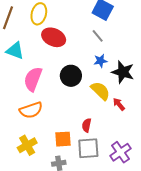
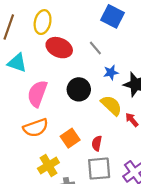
gray line: (98, 36) -> (95, 48), moved
orange square: (63, 139) -> (70, 138), moved, turned -30
yellow cross: (27, 145) -> (48, 166), moved

